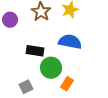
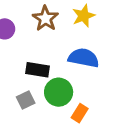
gray square: (26, 87) -> (26, 100), moved

